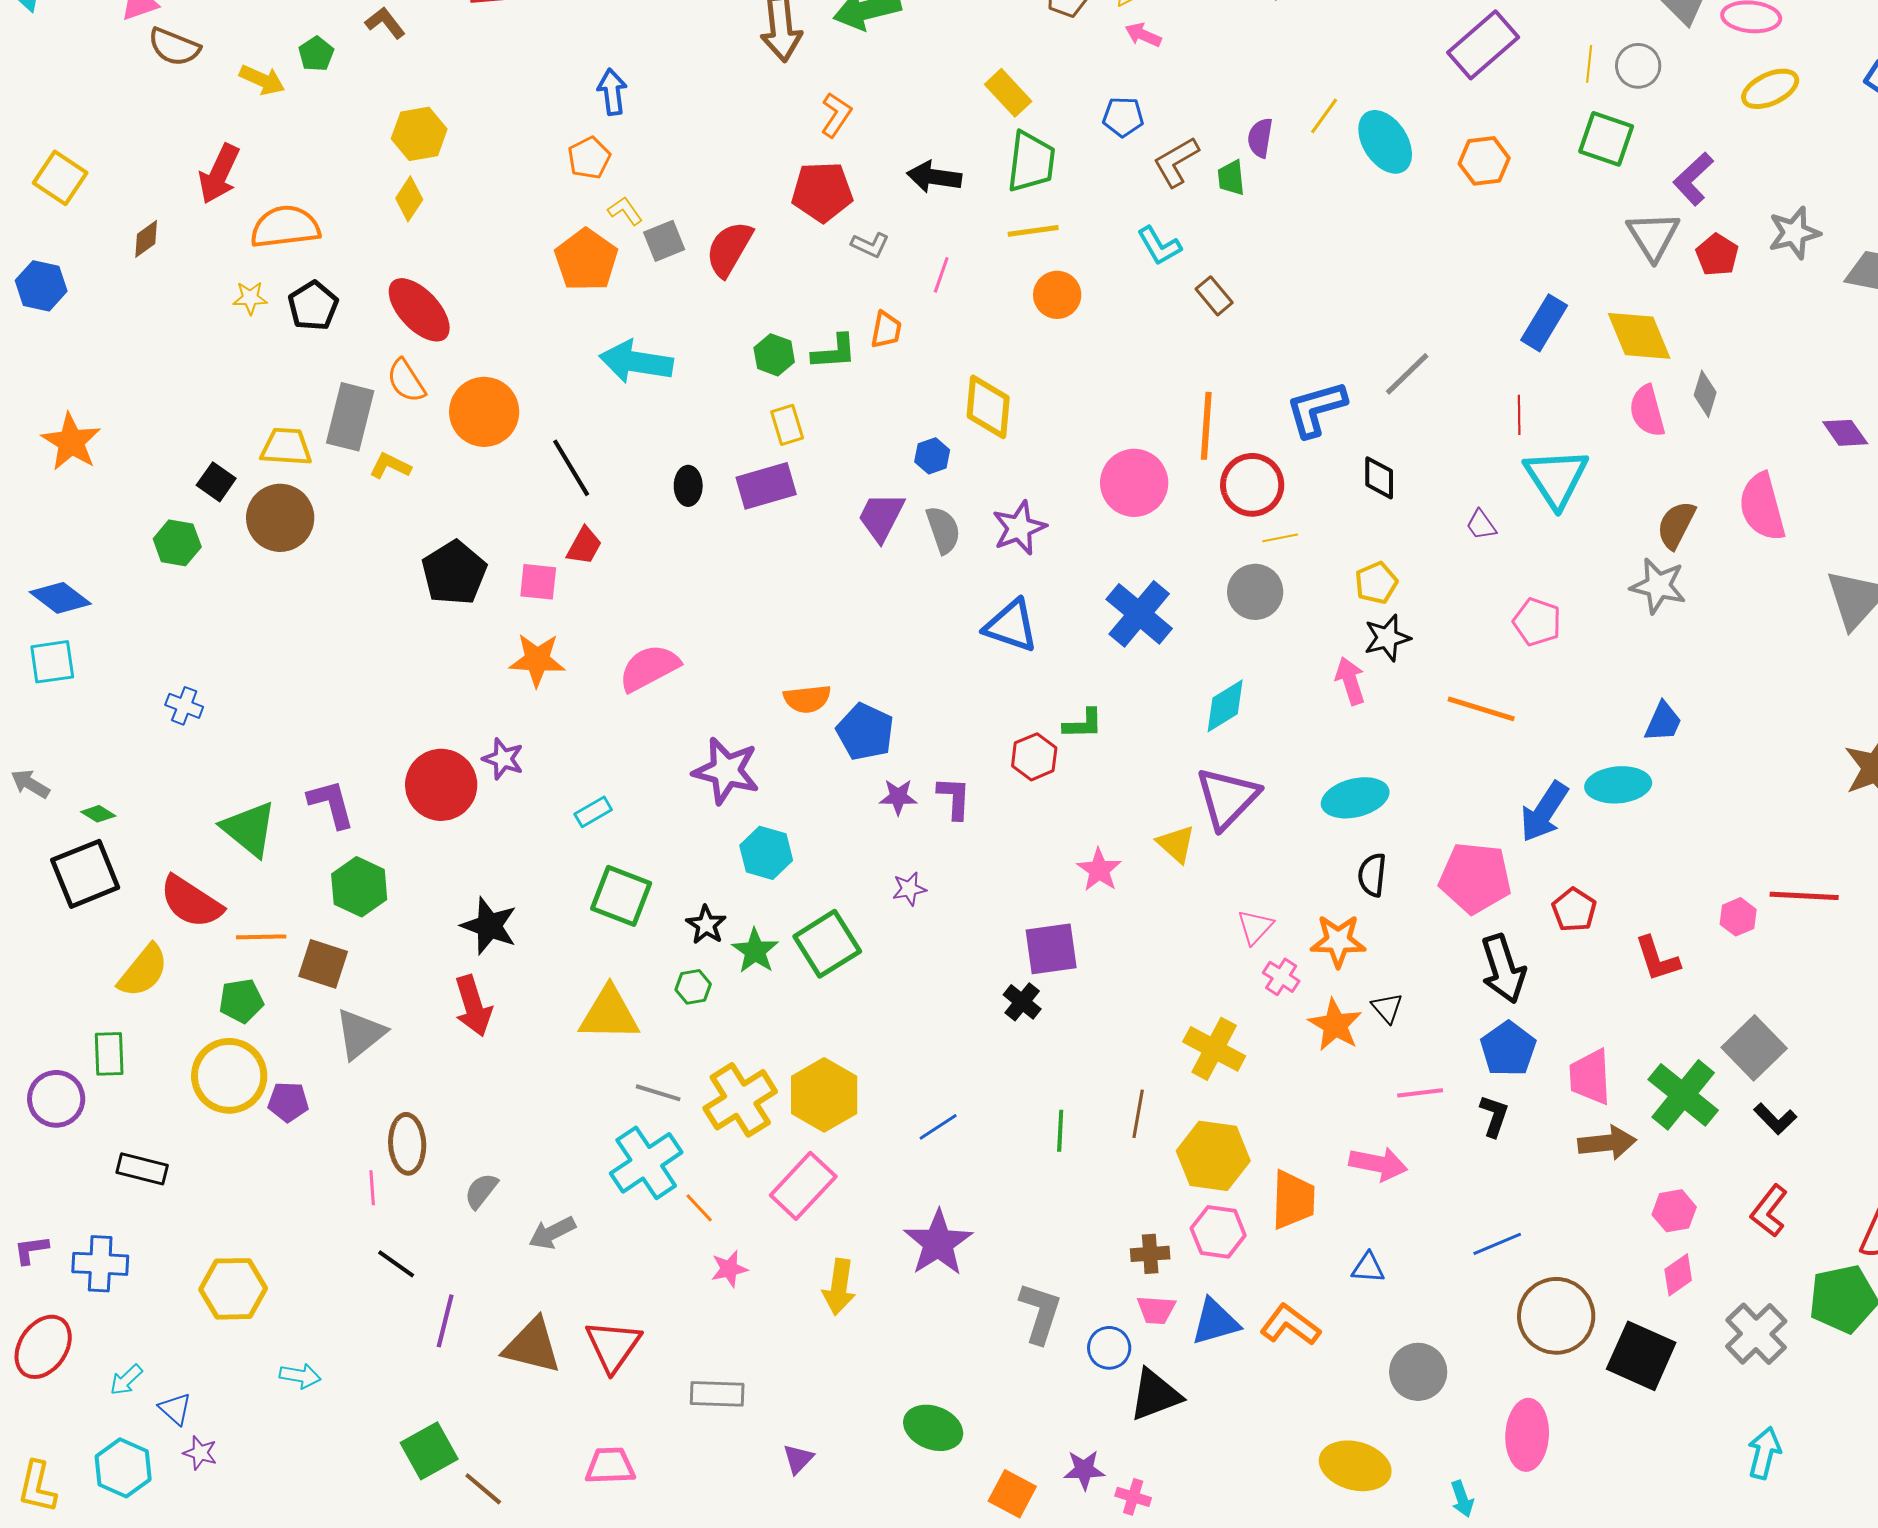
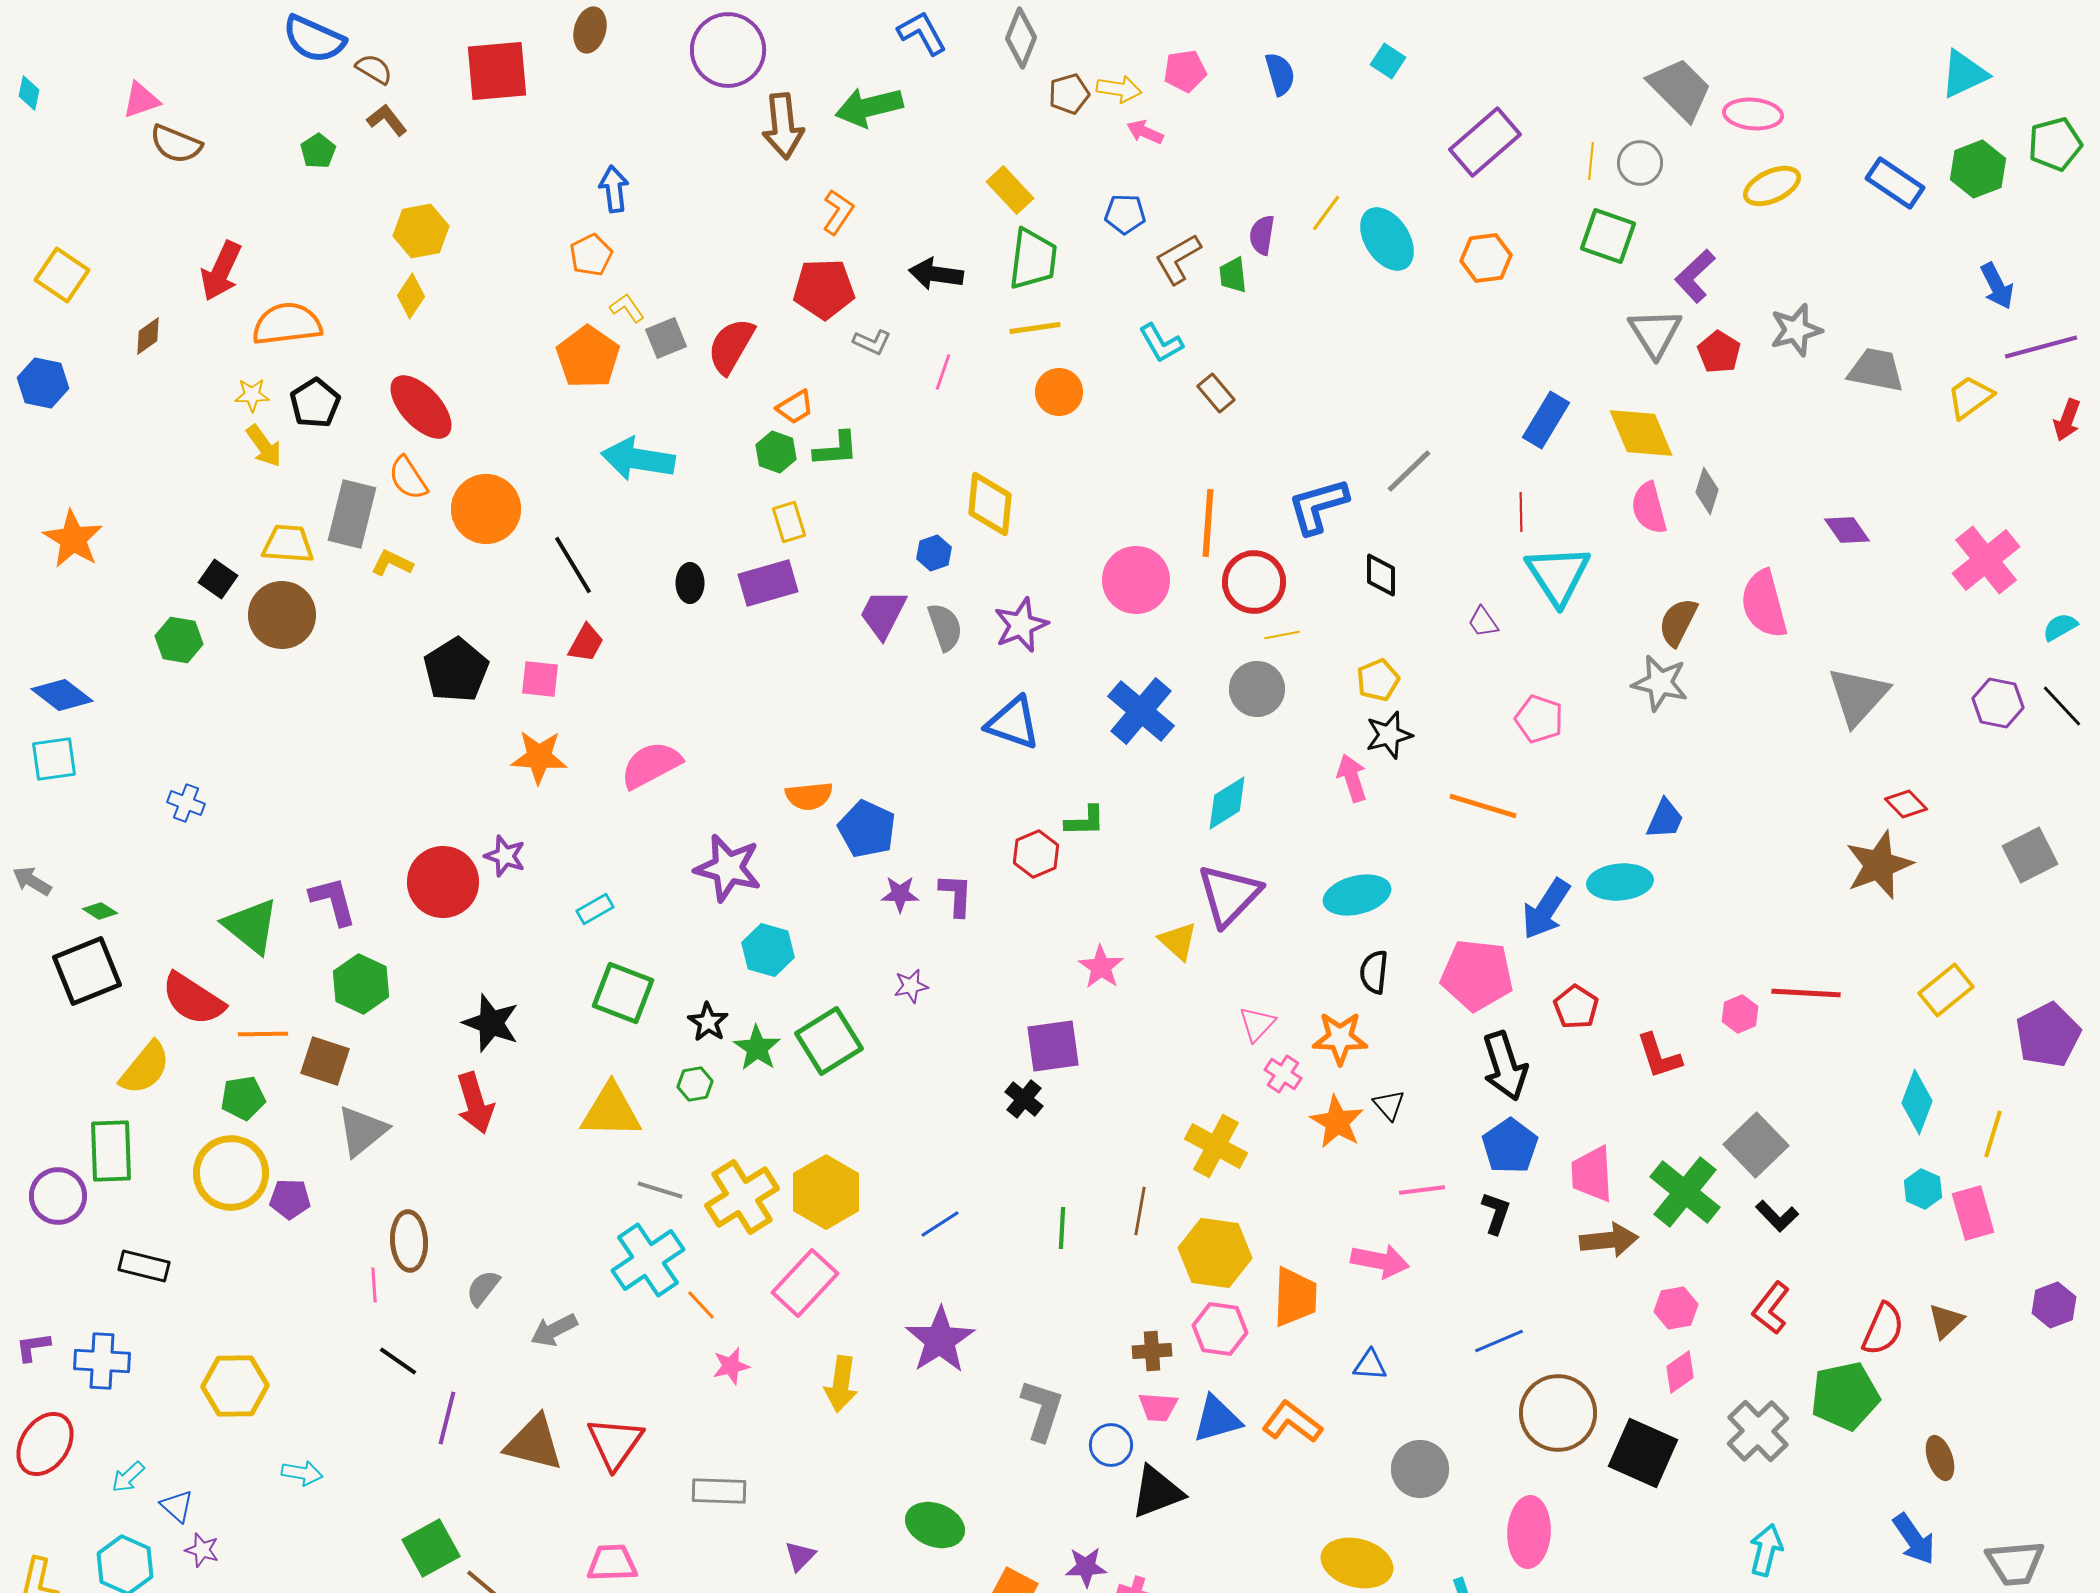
yellow arrow: (262, 80) -> (264, 446), moved, turned 30
orange trapezoid: (886, 330) -> (795, 407), moved, turned 48
green rectangle: (109, 1054) -> (111, 1151), size x1.4

